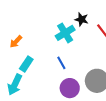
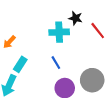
cyan cross: (65, 33) -> (59, 32), turned 30

